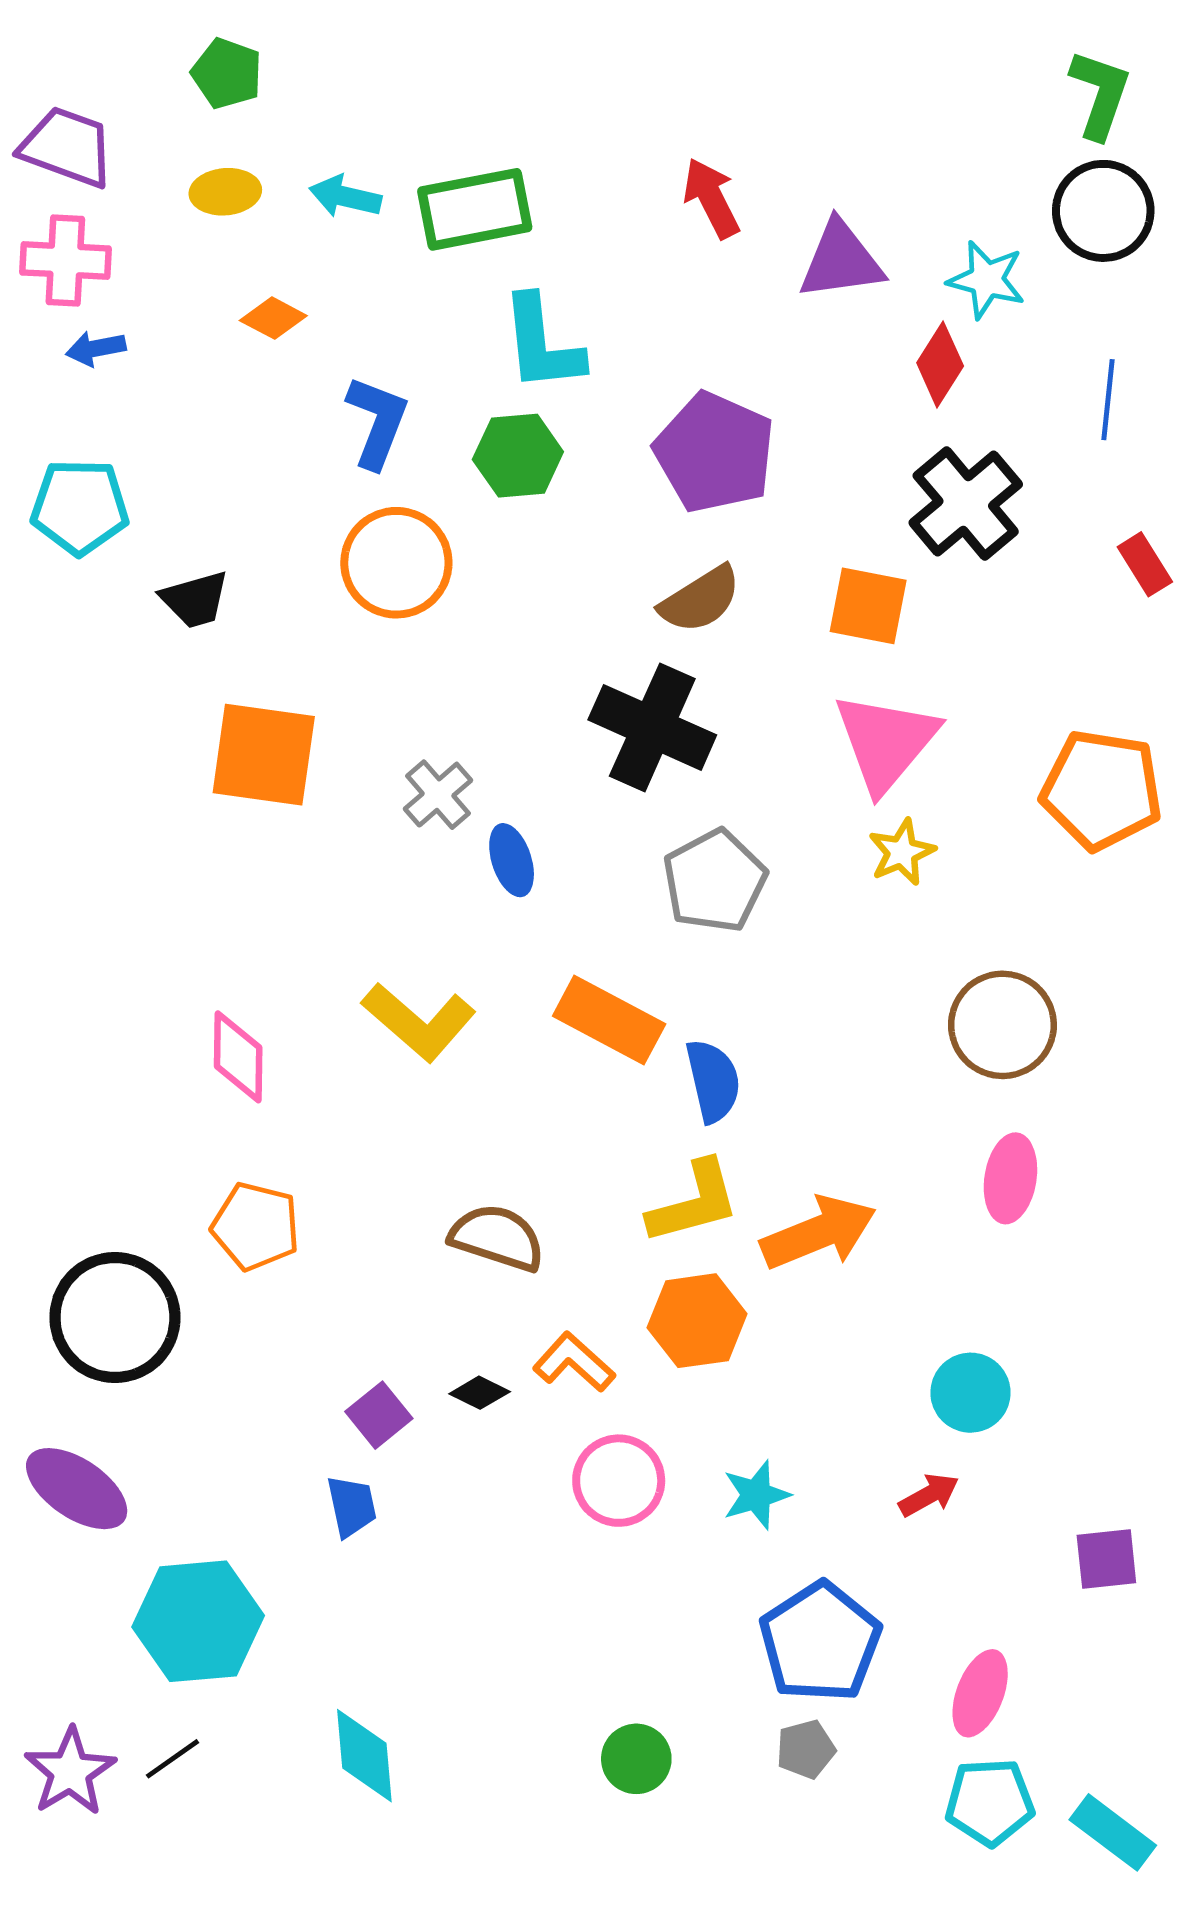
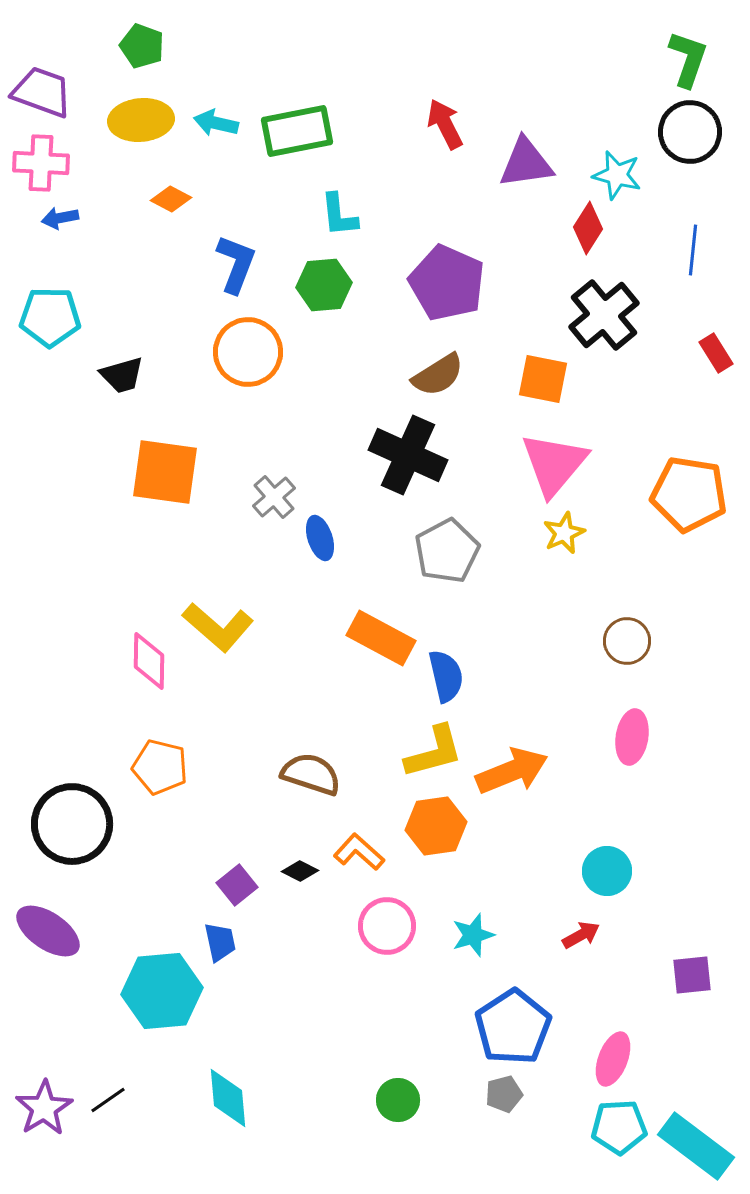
yellow ellipse: (225, 192) -> (141, 120), size x1.5
cyan L-shape: (542, 344) -> (339, 215), size x0.7
yellow L-shape: (419, 1022) -> (218, 627), moved
brown circle: (1002, 1025) -> (627, 641), size x0.7
cyan hexagon: (198, 1621) -> (162, 991), moved
cyan rectangle: (1113, 1832) -> (696, 1146), size x1.4

